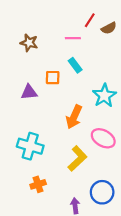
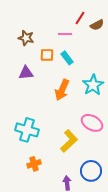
orange square: (53, 78) -> (47, 55), moved
purple triangle: (29, 92) -> (26, 73), moved
orange arrow: (74, 117) -> (62, 90), moved

